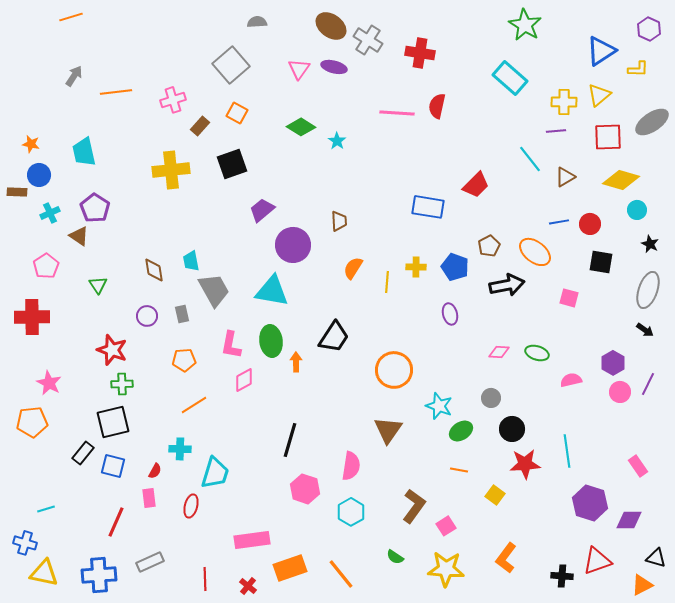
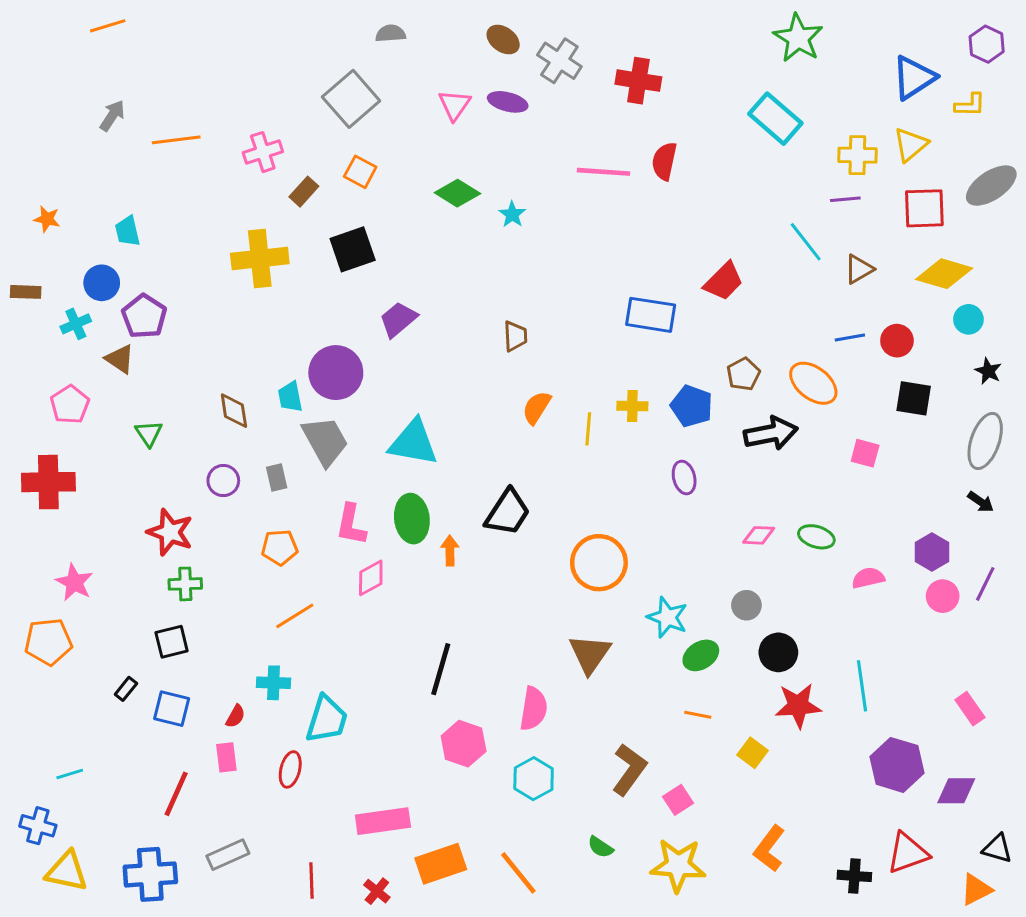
brown ellipse: (331, 26) -> (503, 40), size x0.7
cyan trapezoid: (84, 152) -> (128, 231), size x0.7
blue circle: (39, 175) -> (102, 283), moved
purple circle: (293, 245) -> (336, 373), moved
black square: (113, 422) -> (172, 642), size x0.7
black rectangle: (83, 453) -> (126, 689), size x0.7

